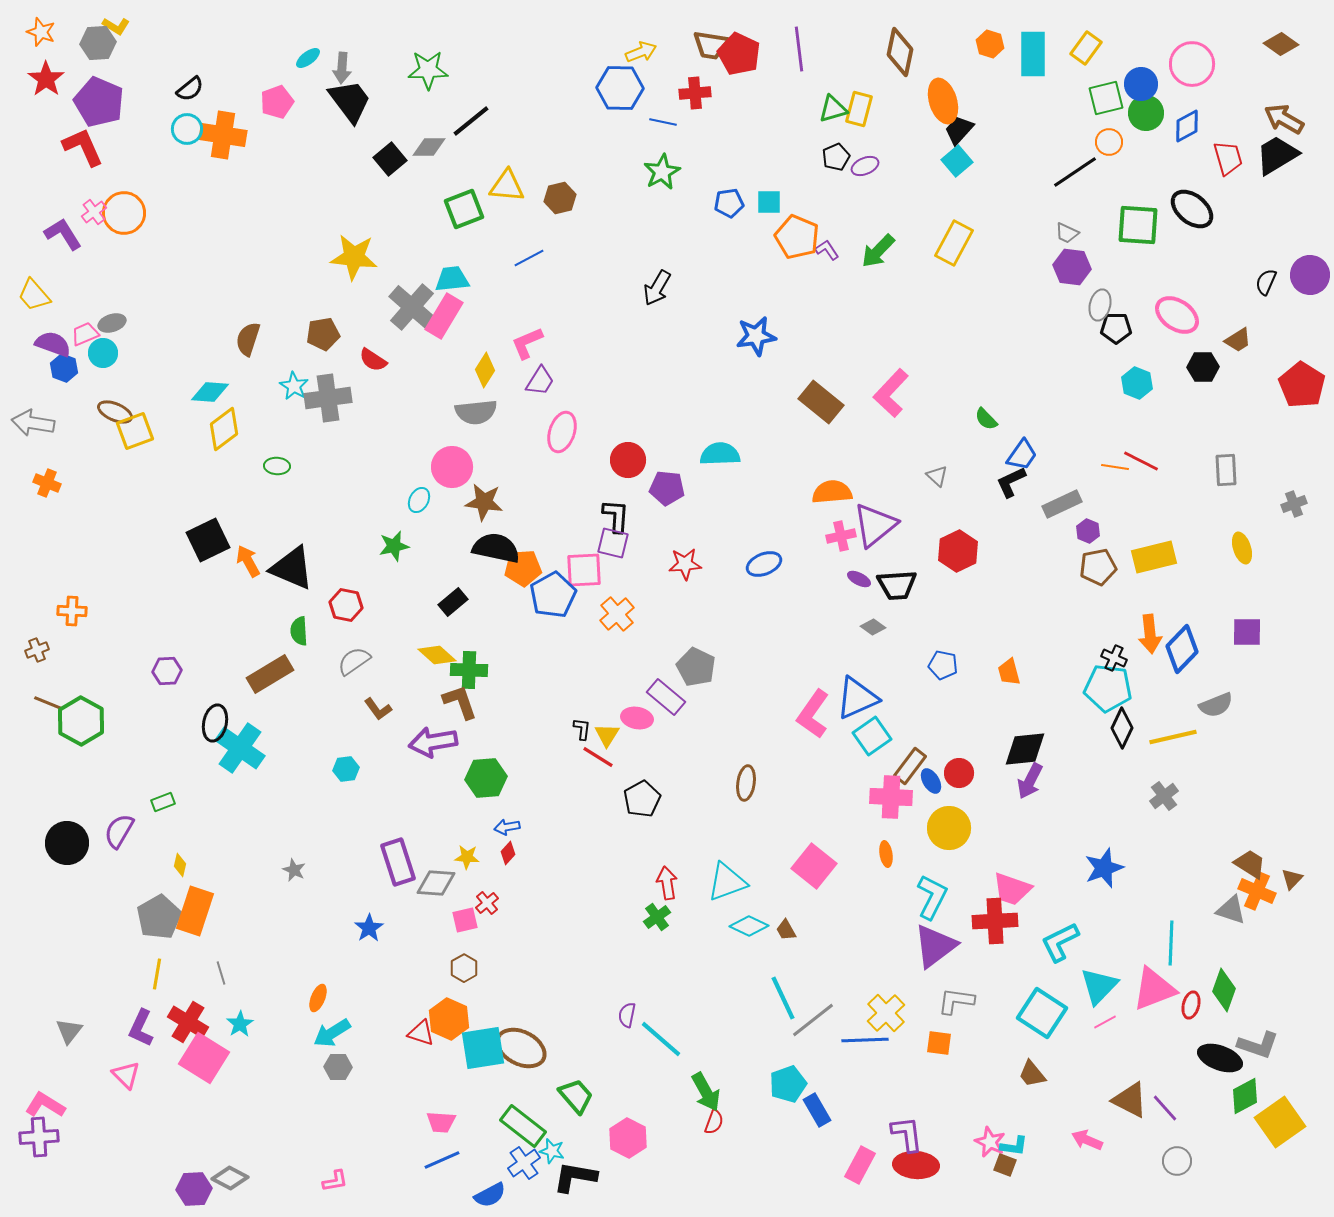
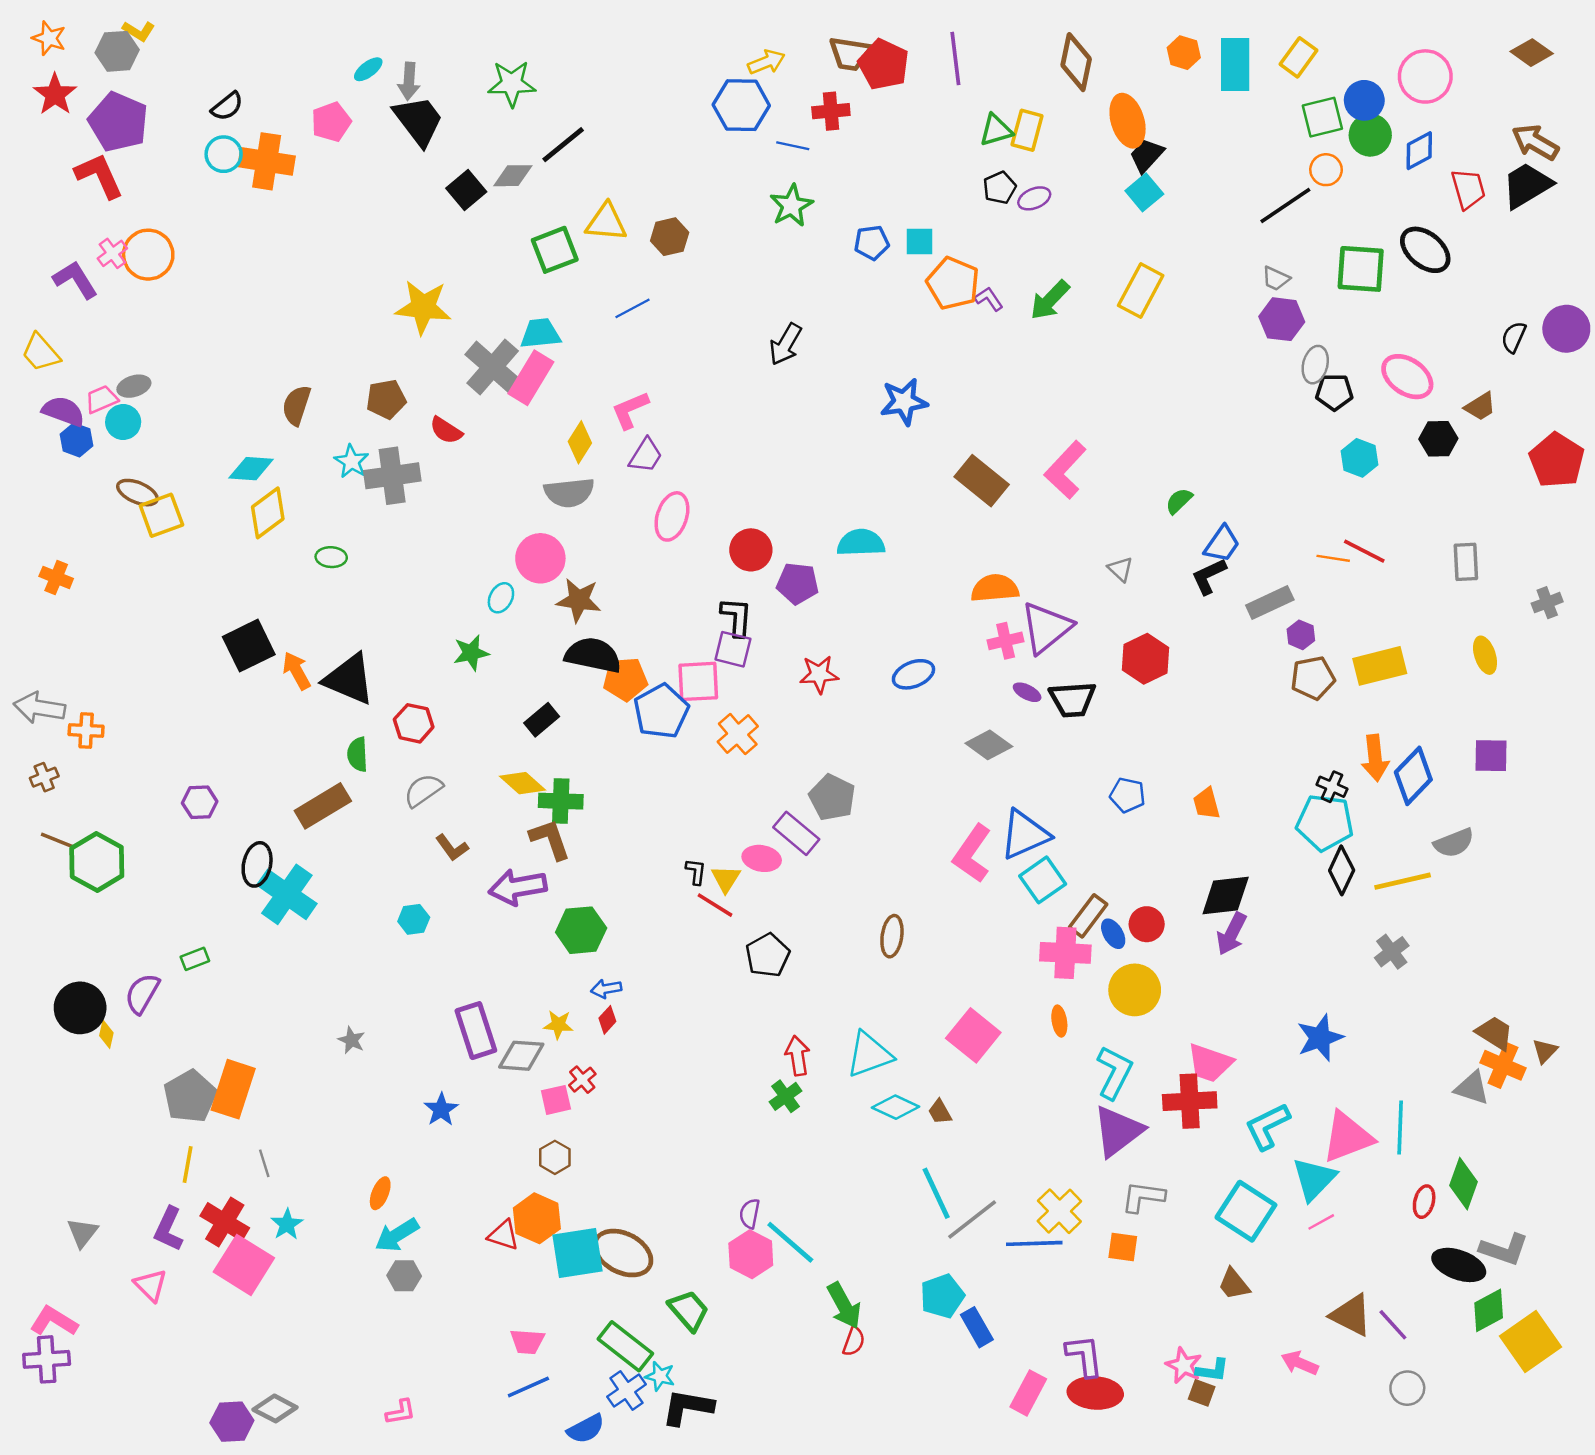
green semicircle: (986, 419) -> (1179, 501), turned 90
gray arrow: (33, 423) -> (39, 708), moved
gray diamond: (873, 627) -> (989, 745), moved, size x1.5
yellow diamond: (180, 865) -> (106, 1034), moved
pink triangle: (1154, 989) -> (1348, 1137), moved
pink hexagon: (628, 1138) -> (751, 1254), moved

